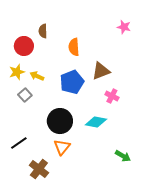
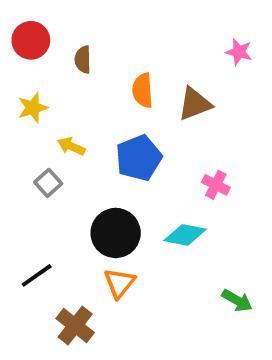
red circle: (24, 46) -> (31, 40), moved
brown triangle: (101, 71) -> (195, 104), moved
yellow star: (17, 72) -> (33, 108), moved

